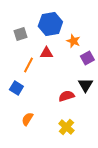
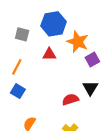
gray square: (20, 34) -> (22, 34), turned 32
orange star: (73, 41) -> (78, 42), size x1.5
orange line: (28, 65) -> (17, 67), moved

